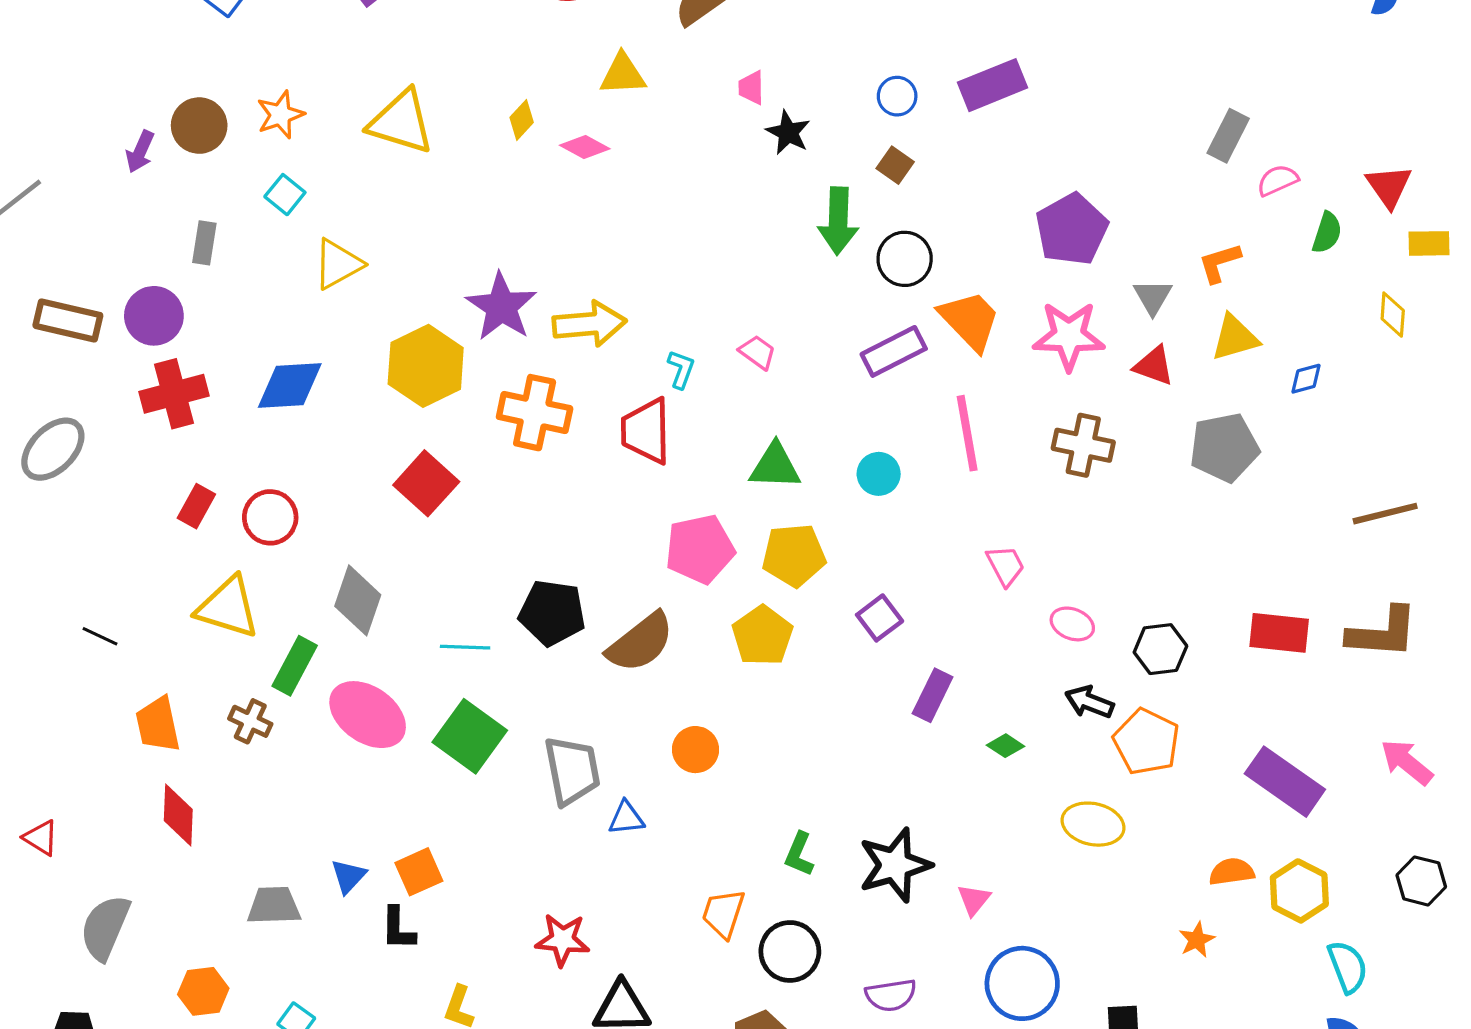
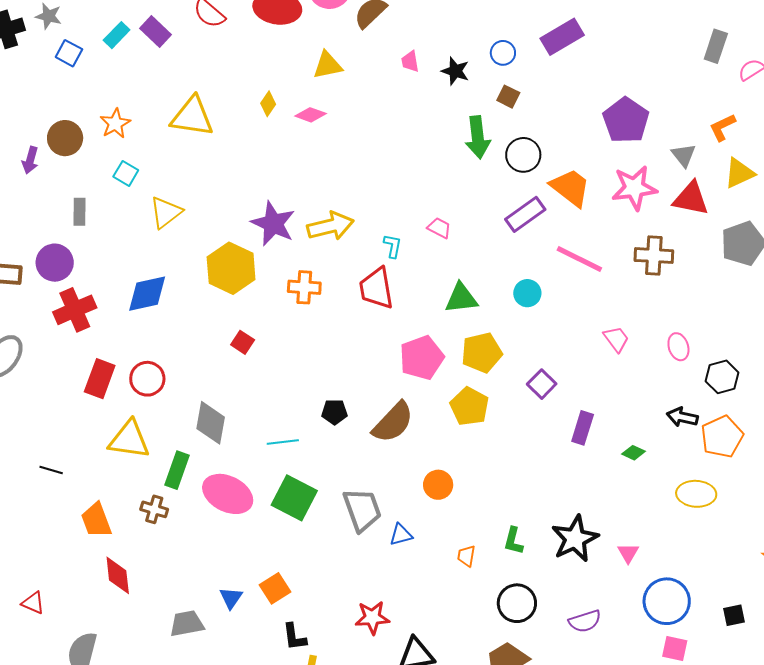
black star: (788, 132) -> (455, 71), moved
red triangle: (1154, 366) -> (691, 199), size x1.4
orange cross: (535, 413) -> (304, 287), size x0.7
pink line: (967, 433) -> (579, 259), turned -45
red square: (426, 483) -> (243, 342), size x0.6
red rectangle: (196, 506) -> (100, 379), size x1.4
black pentagon: (552, 613) -> (334, 412), size x0.6
pink ellipse: (1072, 624) -> (678, 347), moved, turned 60
orange pentagon: (1146, 742) -> (722, 437), turned 30
orange trapezoid: (723, 914) -> (466, 556), moved, size x0.7
black L-shape: (398, 929) -> (294, 637), moved

